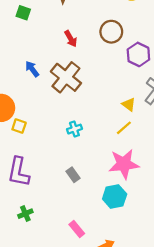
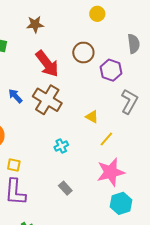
red arrow: (71, 39) -> (47, 64), size x1.8
yellow triangle: (129, 104) -> (92, 117), moved
yellow square: (19, 126) -> (14, 165), moved
cyan hexagon: (115, 197) -> (121, 203), moved

